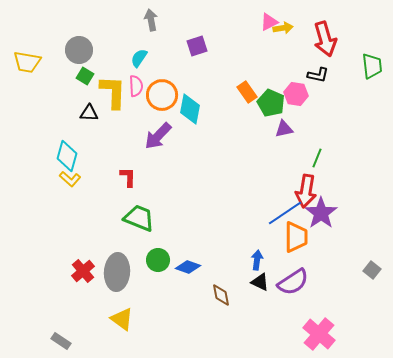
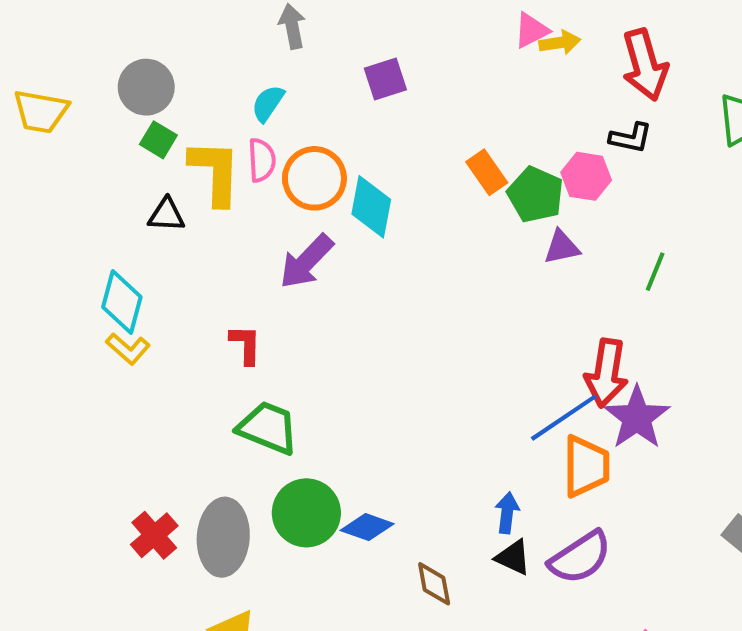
green line: (317, 158) -> (655, 272), moved
green circle: (158, 260) -> (306, 513), size x1.4

